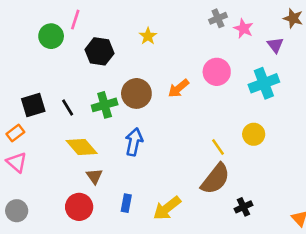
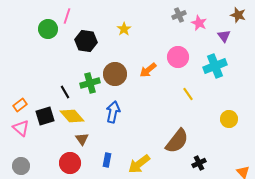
black square: (33, 105) -> (45, 116), moved
black line: (68, 107) -> (65, 92), moved
yellow circle: (254, 134) -> (229, 119), moved
yellow line: (218, 147) -> (188, 94), moved

